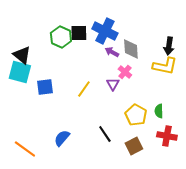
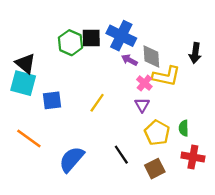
yellow L-shape: (165, 66) -> (166, 76), moved
purple triangle: (113, 84) -> (142, 105), moved
blue semicircle: (62, 138) -> (72, 159), size x1.4
orange line: (25, 149) -> (29, 139), moved

